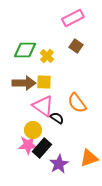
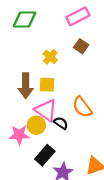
green diamond: (25, 50) -> (25, 19), moved
brown arrow: (24, 83) -> (26, 86), turned 90
yellow circle: (33, 130) -> (36, 125), moved
pink star: (28, 145) -> (19, 135), moved

